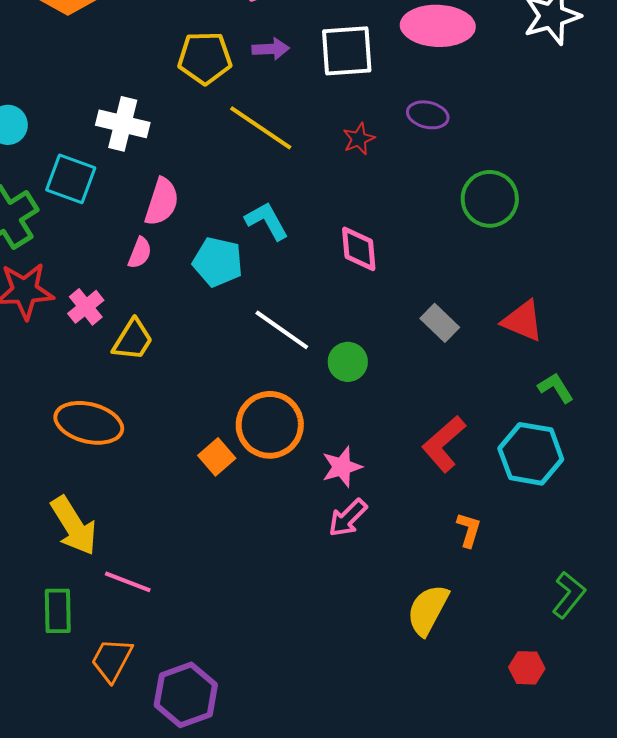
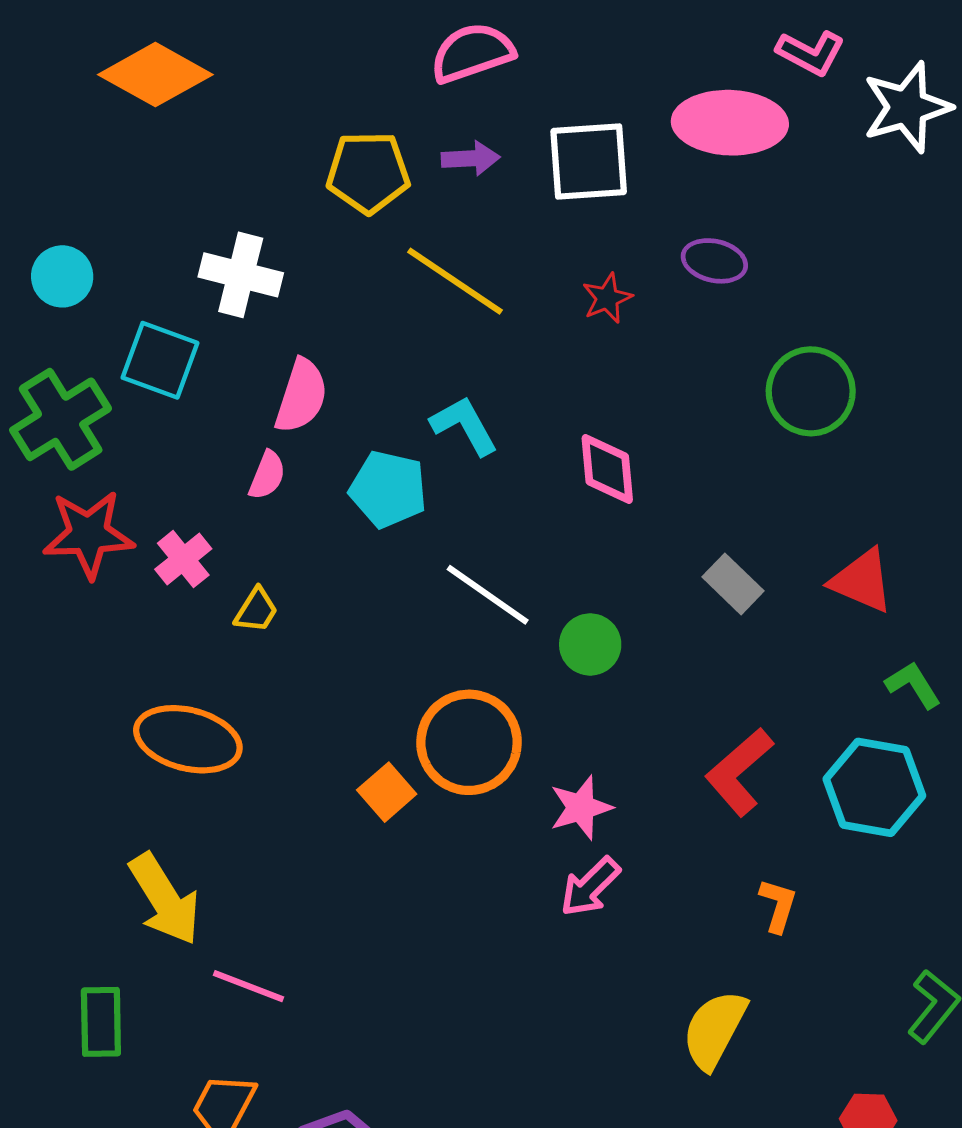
yellow trapezoid: (133, 340) -> (256, 610), size x0.7
green rectangle: (58, 611) -> (101, 1022), moved

